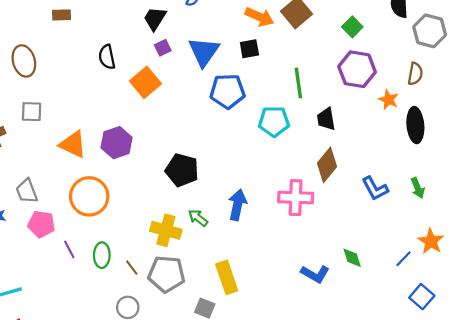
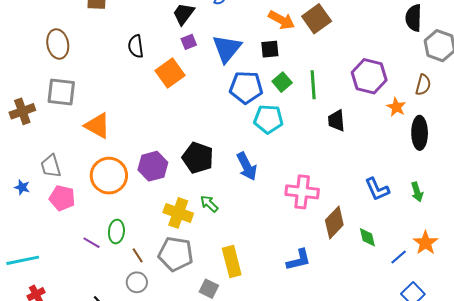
green square: (352, 27) -> (282, 82), moved
gray square: (32, 112) -> (61, 92), size x1.4
cyan pentagon: (274, 121) -> (268, 119), moved
purple hexagon: (117, 143) -> (153, 166), moved
brown diamond: (327, 165) -> (334, 223), moved
blue arrow: (237, 205) -> (247, 166), moved, turned 136
purple line: (69, 249) -> (91, 243), moved, turned -36
green diamond: (352, 258) -> (367, 237), moved
brown line: (132, 267) -> (138, 255), moved
blue L-shape: (315, 274) -> (299, 260), moved, turned -48

